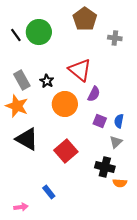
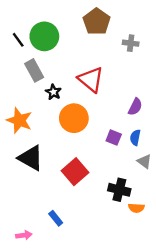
gray rectangle: (22, 80) -> (34, 70), moved
purple semicircle: (94, 94) -> (135, 107), moved
gray triangle: (116, 142) -> (144, 161), moved, turned -40

